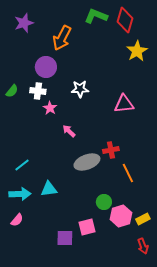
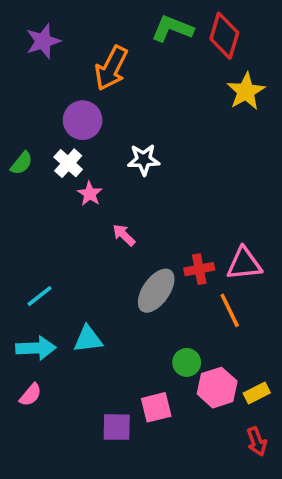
white cross: (38, 91) -> (68, 163), turned 35
pink triangle: (124, 104) -> (244, 264), moved
gray ellipse: (87, 162) -> (156, 291), turned -35

